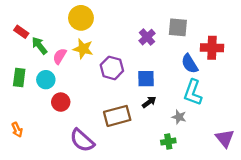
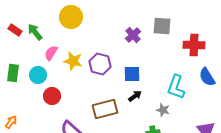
green arrow: (39, 46) -> (35, 32), moved
yellow star: (83, 49) -> (73, 61), moved
blue semicircle: (190, 64) -> (207, 77), moved
orange arrow: (17, 130) -> (11, 122), turned -120

